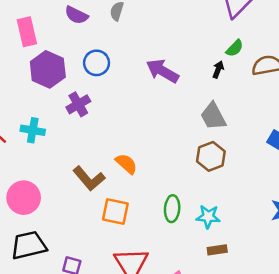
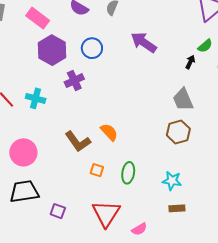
pink rectangle: (27, 32) -> (38, 18), turned -45
purple arrow: (162, 71) -> (144, 42), moved
green ellipse: (172, 209) -> (128, 173), moved
orange square: (115, 212) -> (97, 170), size x0.6

